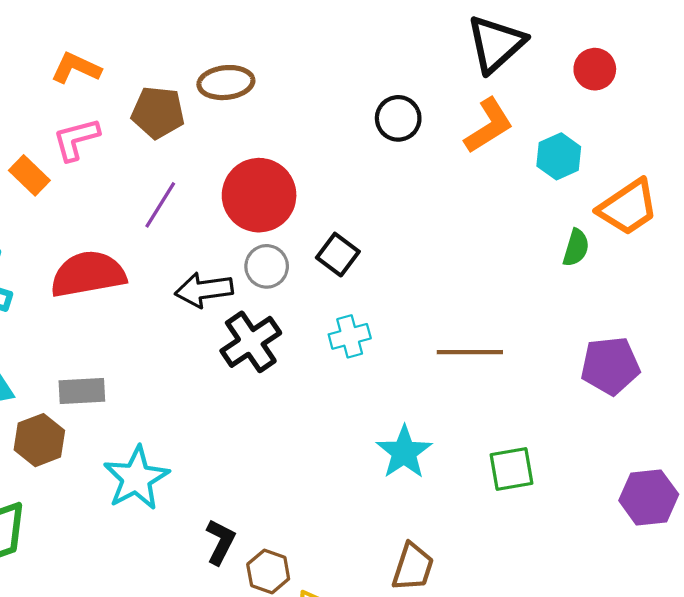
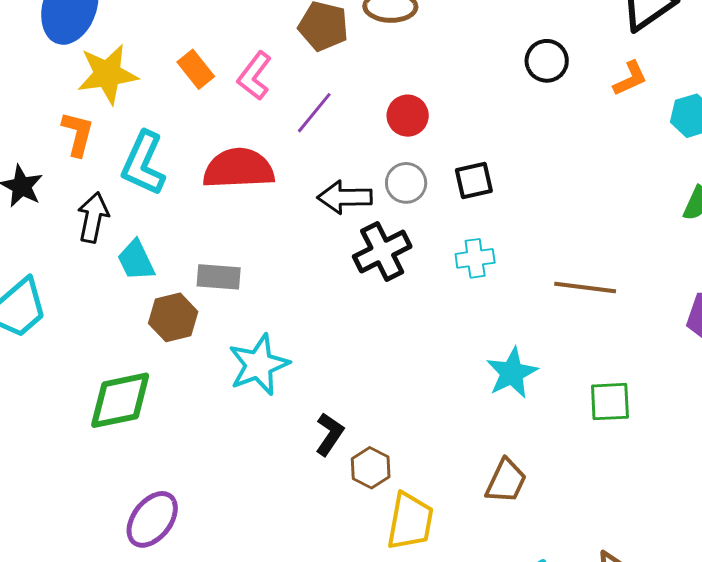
orange L-shape: (489, 126) -> (630, 79), size x0.7
pink L-shape: (76, 139) -> (254, 76), moved, turned -45
red circle: (259, 195) -> (408, 116), size x0.6
black square: (338, 255) -> (474, 181), turned 33

